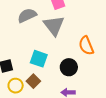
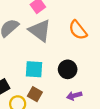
orange semicircle: (86, 46) -> (78, 30), moved

